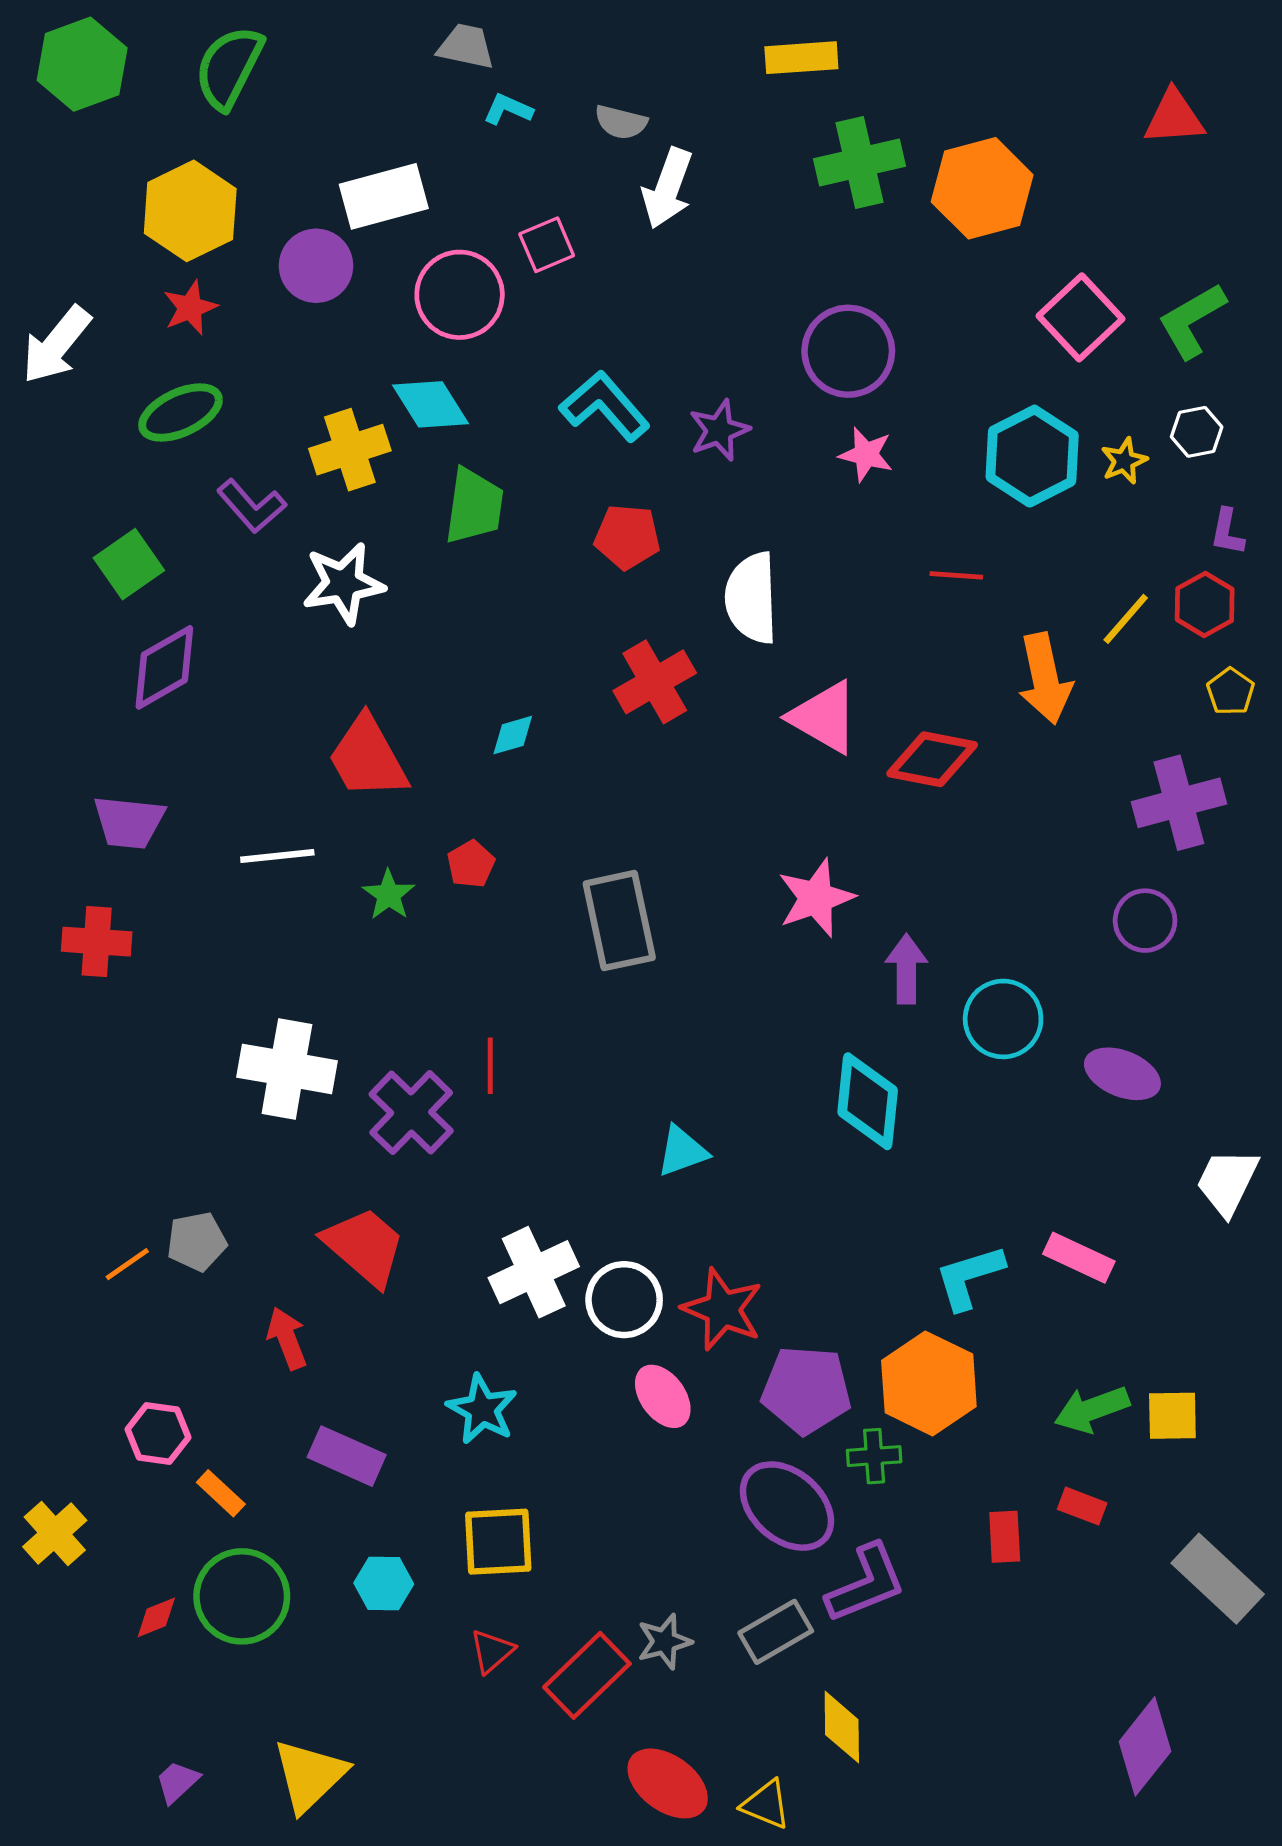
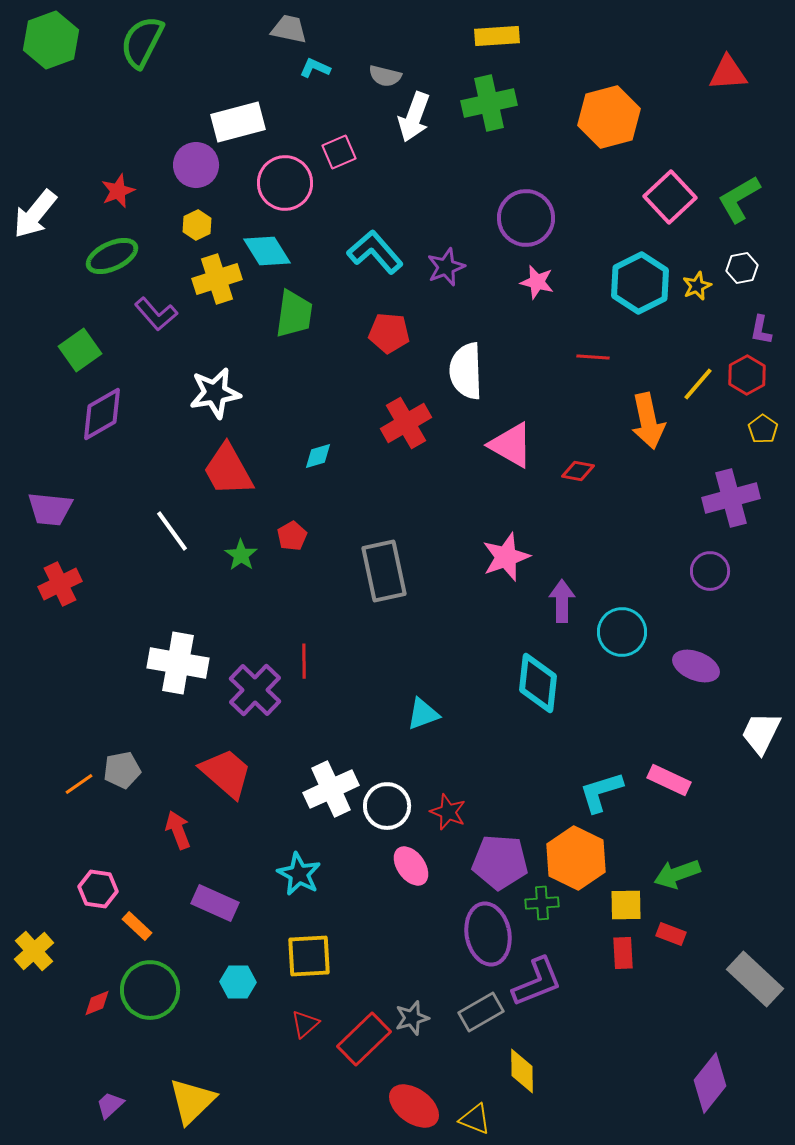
green cross: (860, 163) -> (489, 103), moved
yellow hexagon: (190, 211) -> (197, 225), moved, size x0.5
white star: (343, 583) -> (215, 393), moved
red diamond: (932, 759) -> (578, 471), size x0.6
purple trapezoid: (129, 822) -> (50, 509), moved
white line: (277, 856) -> (172, 531), turned 60
red cross: (97, 942) -> (60, 584), turned -30
red star: (722, 1309) -> (448, 812), size x0.7
yellow square: (1172, 1416) -> (626, 905), moved
purple ellipse: (787, 1506) -> (488, 934), turned 38

